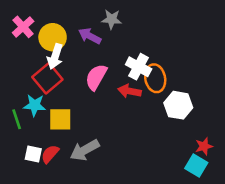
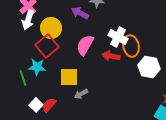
yellow circle: (53, 37) -> (51, 28), moved
white arrow: (55, 56) -> (28, 20), moved
yellow square: (60, 119) -> (69, 77), moved
gray arrow: (85, 150) -> (81, 94), moved, size x0.6
white square: (33, 154) -> (36, 105), turned 32

